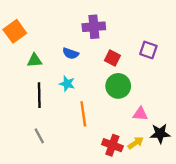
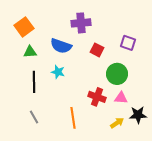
orange square: (15, 31) -> (24, 27), moved
blue semicircle: (71, 53) -> (61, 46), size x1.5
green circle: (118, 86) -> (117, 74), moved
orange line: (83, 114) -> (73, 118), moved
red cross: (112, 145) -> (97, 97), moved

